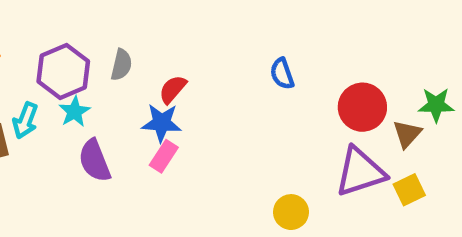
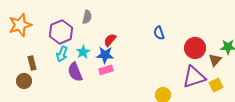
gray semicircle: (121, 65) -> (87, 17), moved
cyan star: (74, 112) -> (83, 52), moved
cyan arrow: (25, 121) -> (62, 54), moved
pink rectangle: (164, 156) -> (106, 70), turned 40

